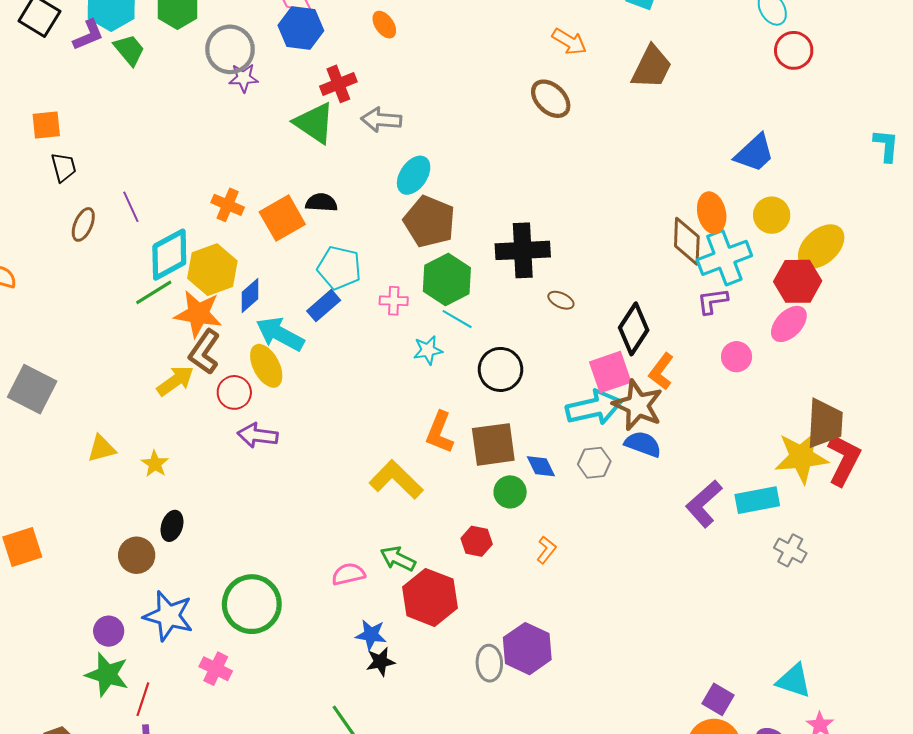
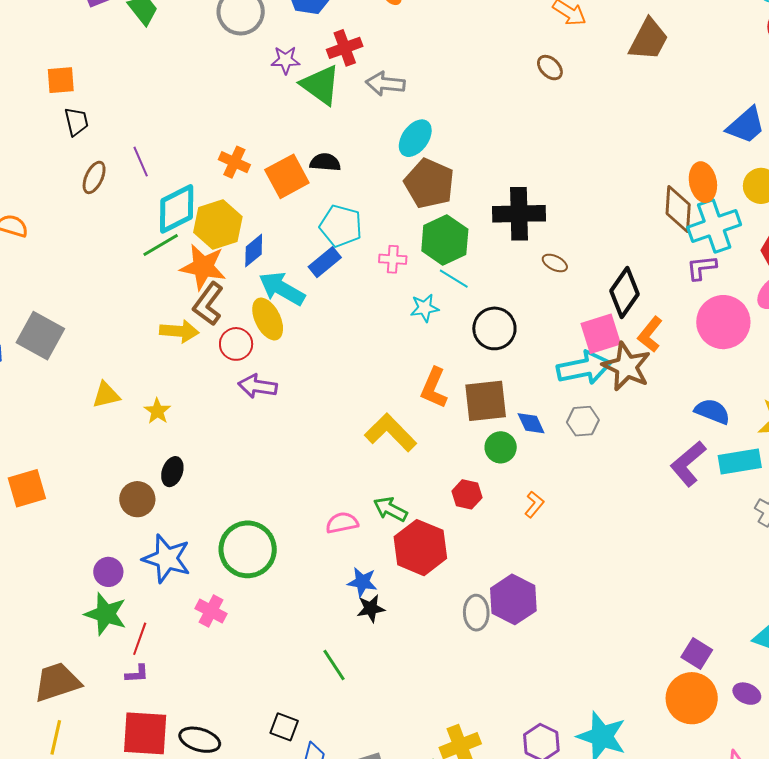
purple star: (244, 78) -> (286, 60), moved
brown ellipse: (551, 99) -> (550, 68), size x0.7
pink circle: (737, 357) -> (723, 322), size x1.8
yellow arrow: (175, 381) -> (179, 331), turned 39
blue semicircle: (643, 444) -> (712, 411), moved

